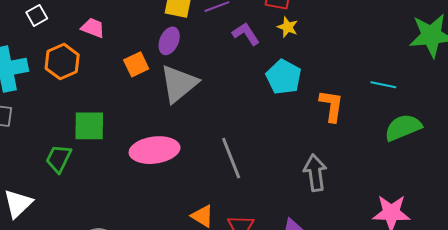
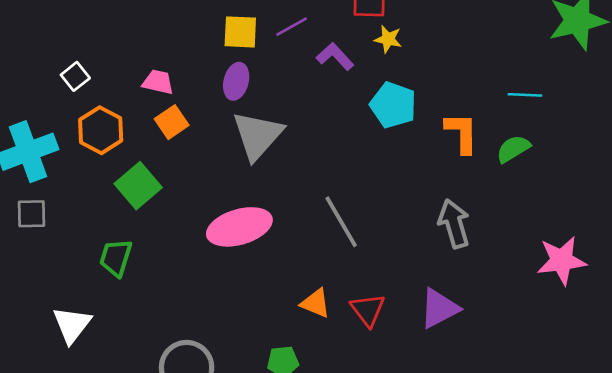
white square: (37, 15) -> (75, 76), moved
pink trapezoid: (93, 28) -> (158, 82), moved
orange square: (136, 64) -> (172, 122), moved
green square: (89, 126) -> (138, 186), moved, turned -32
green semicircle: (403, 127) -> (513, 149), moved, size x0.7

